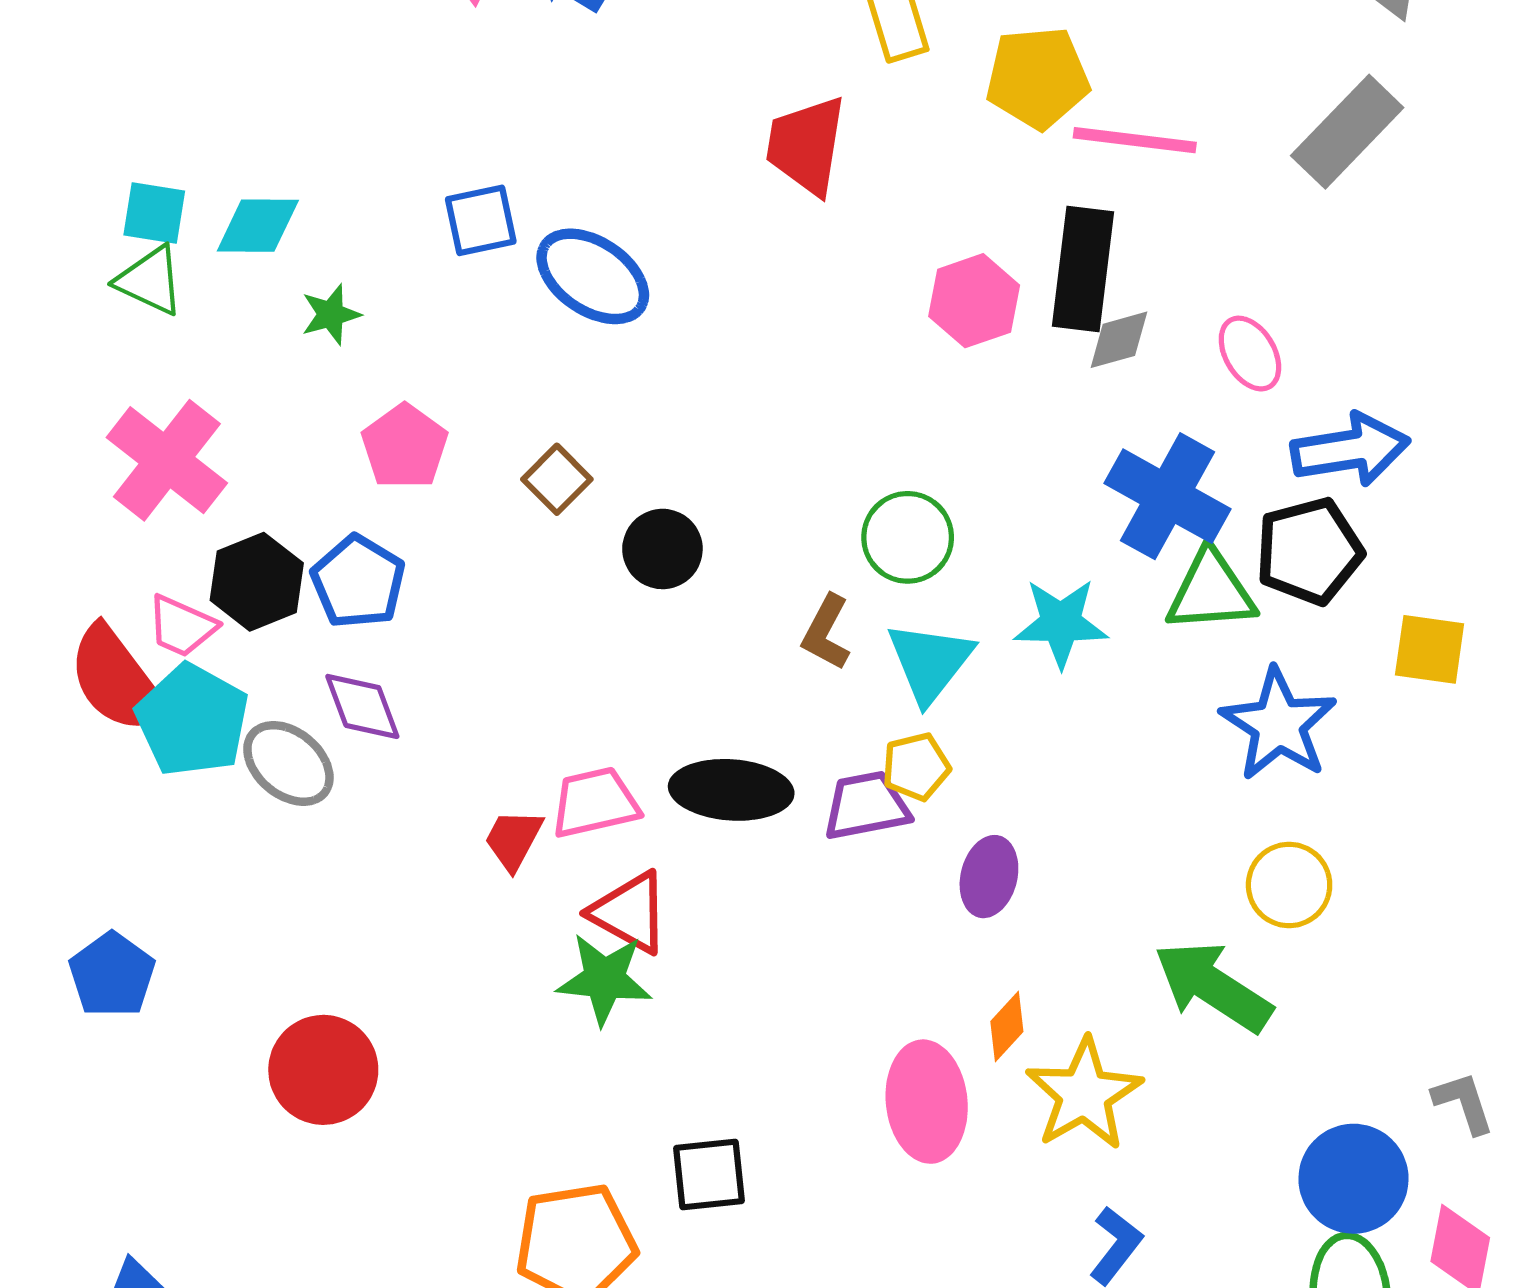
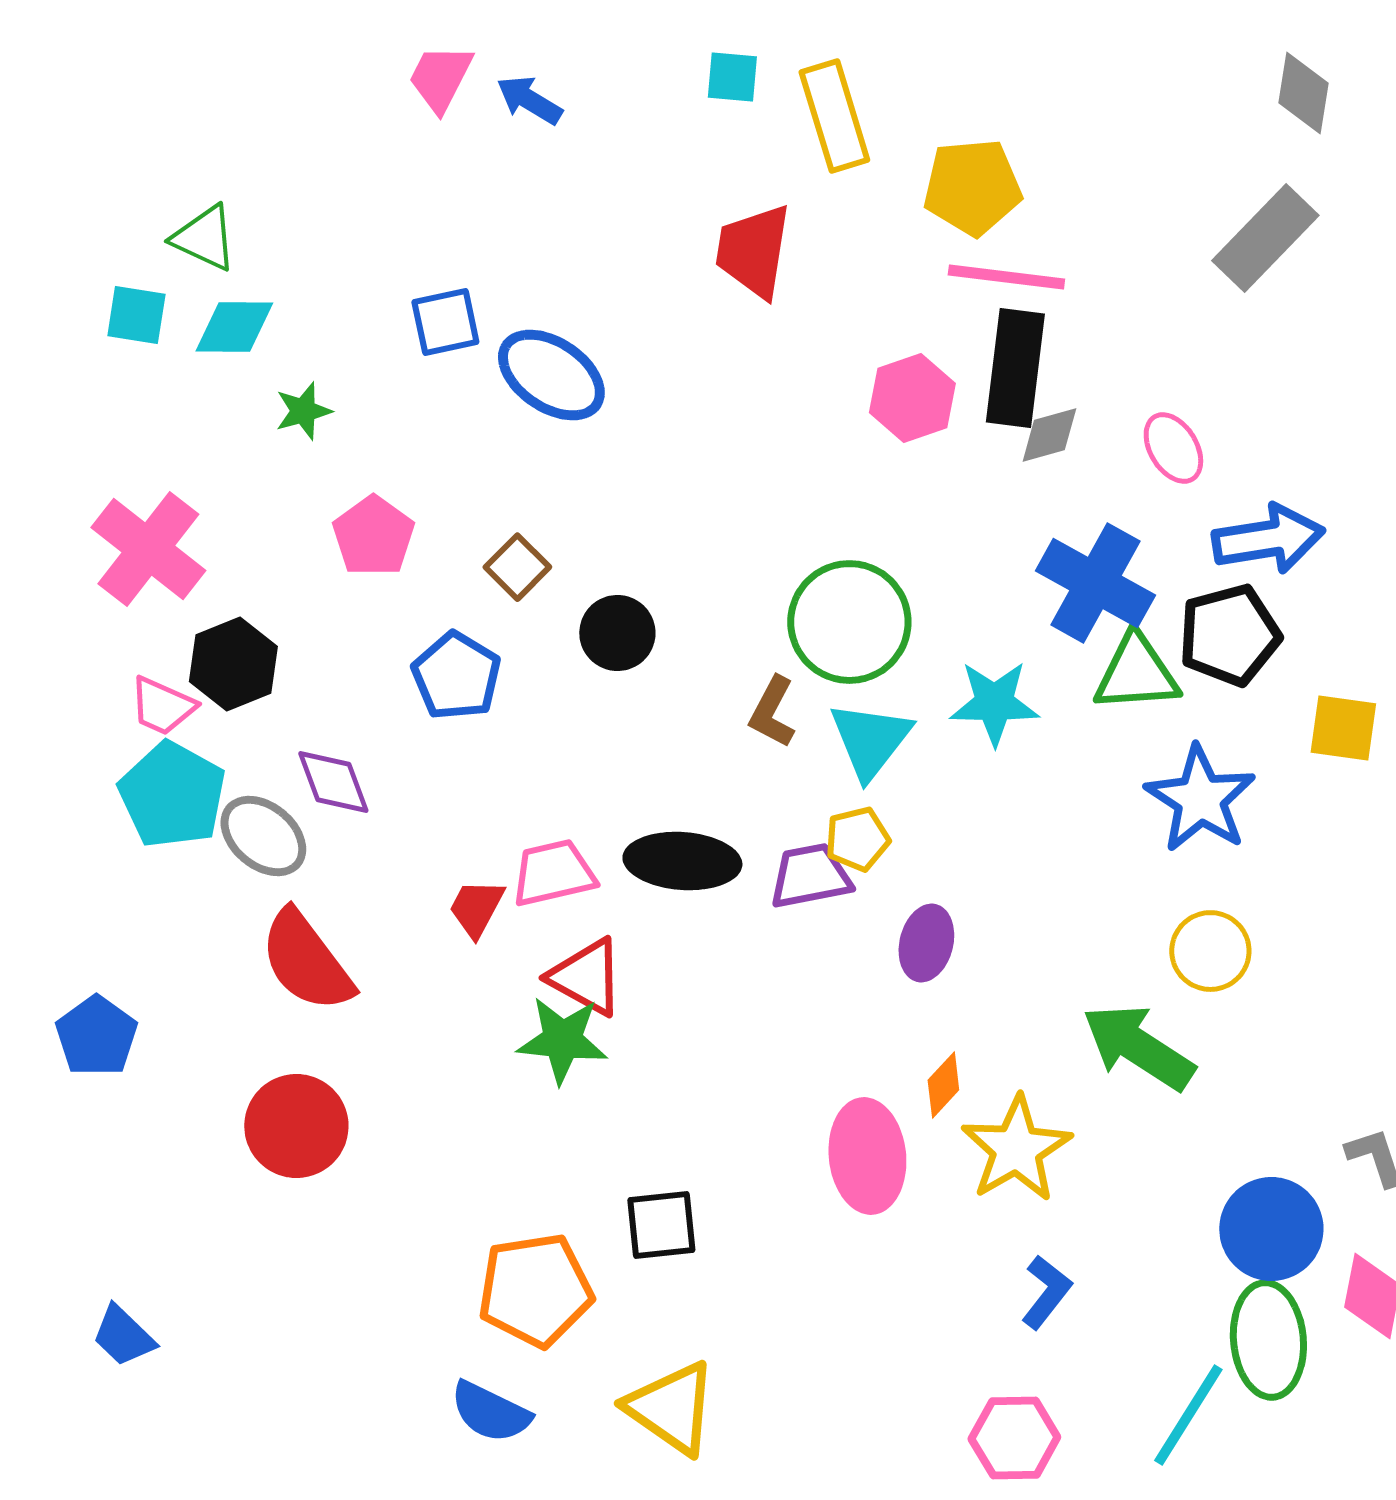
pink line: (1135, 140) -> (1006, 277), moved
green triangle: (150, 281) -> (204, 238), moved
green circle: (908, 537) -> (849, 622), size x1.4
blue pentagon: (358, 582) -> (456, 676), moved
red semicircle: (117, 680) -> (306, 961), moved

